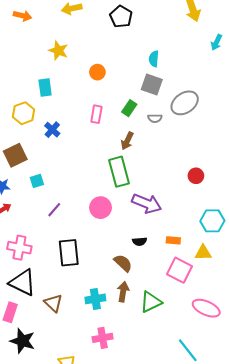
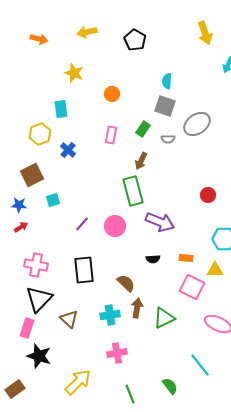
purple line: (54, 210) -> (82, 224), moved
brown semicircle: (123, 263) -> (126, 283), moved
black triangle: (23, 282) -> (39, 299), turned 48

